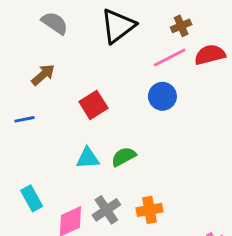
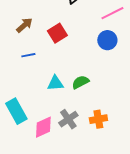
red square: (93, 105) -> (57, 33), moved
blue line: (24, 119) -> (28, 55), moved
cyan rectangle: (32, 198) -> (16, 111), size x1.4

